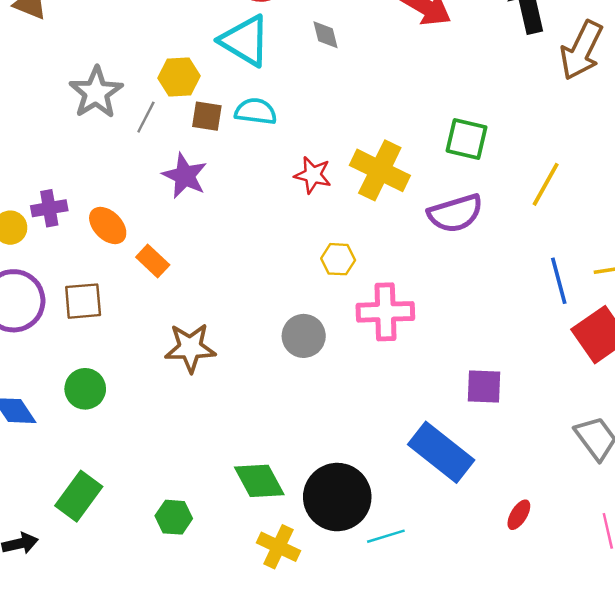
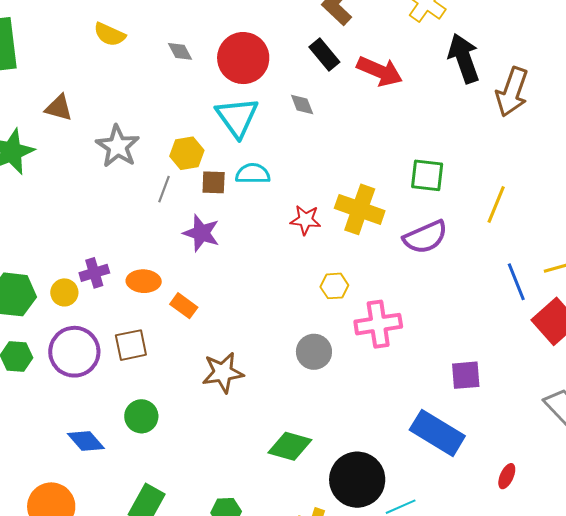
cyan triangle: (245, 41) -> (237, 117), turned 30
gray star: (96, 93) -> (118, 146), moved
orange ellipse: (108, 226) -> (144, 281), turned -36
green diamond: (259, 481) -> (290, 446), moved, turned -39

